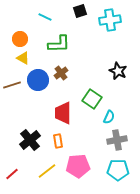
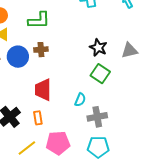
brown cross: (61, 73) -> (41, 50), turned 32
green square: (92, 99) -> (100, 74), moved
cyan semicircle: (109, 117) -> (80, 100), moved

